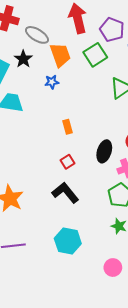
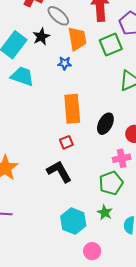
orange rectangle: (67, 127) -> (72, 109), size x2.0
black ellipse: (104, 151) -> (105, 124), moved
cyan hexagon: (68, 241) -> (73, 221), moved

